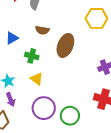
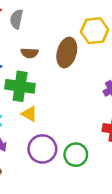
brown ellipse: (65, 45) -> (67, 52), moved
green cross: (32, 56) -> (20, 86), size x1.6

